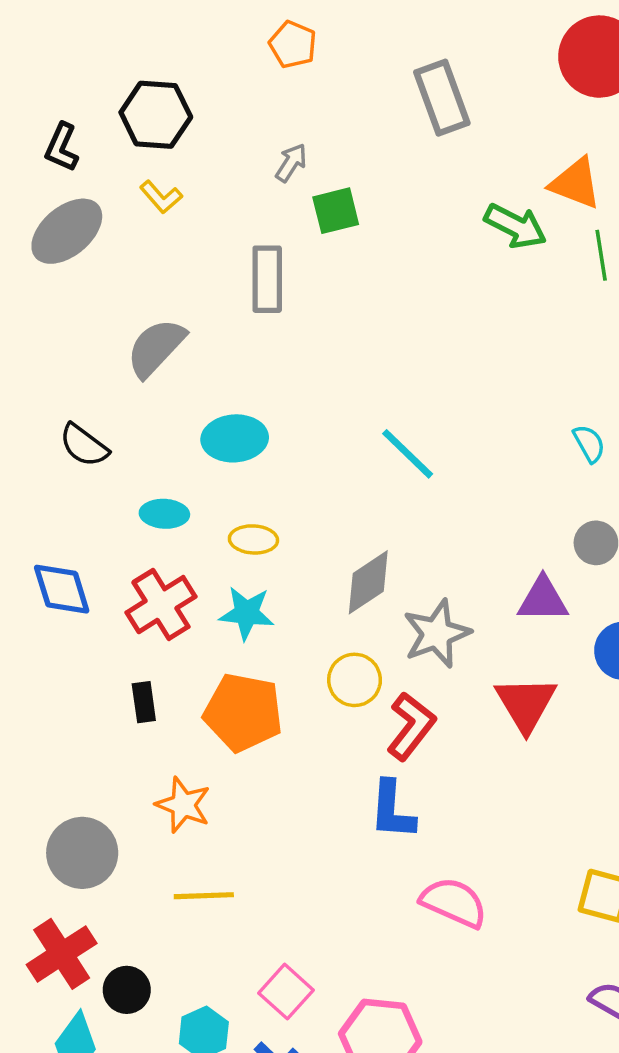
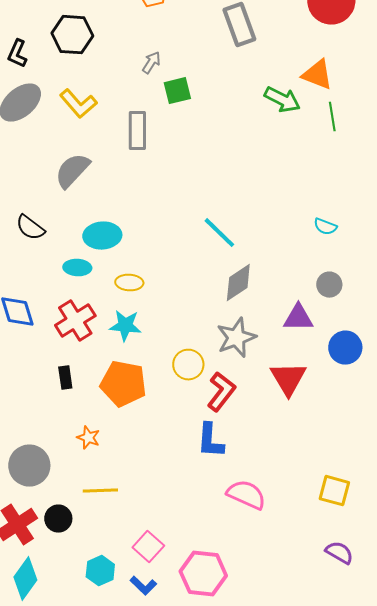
yellow L-shape: (161, 197) -> (78, 104), moved, size x1.5
cyan ellipse: (235, 438) -> (102, 236), moved
cyan semicircle: (589, 444) -> (325, 227), turned 140
gray diamond: (368, 582) -> (238, 283), moved
orange star: (183, 805) -> (88, 438), size x0.7
black circle: (127, 990) -> (58, 519), moved

